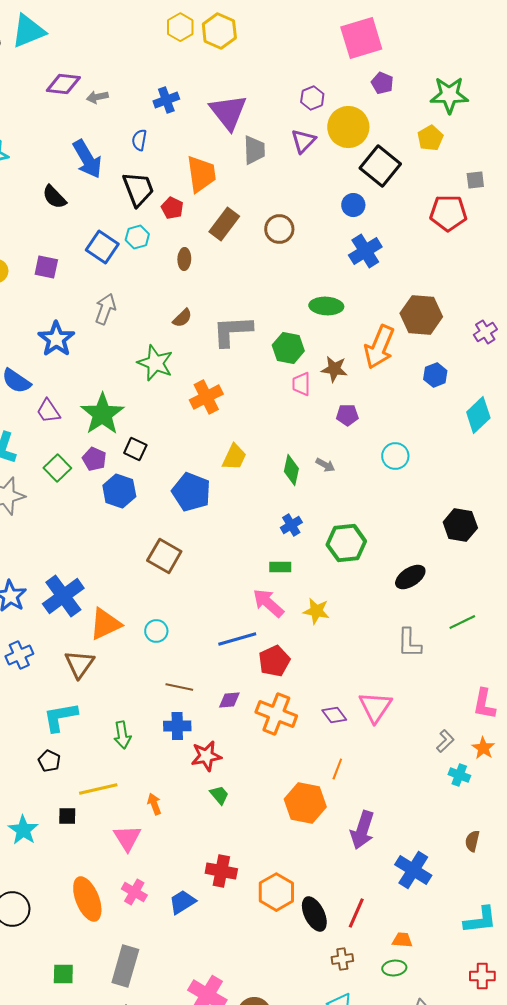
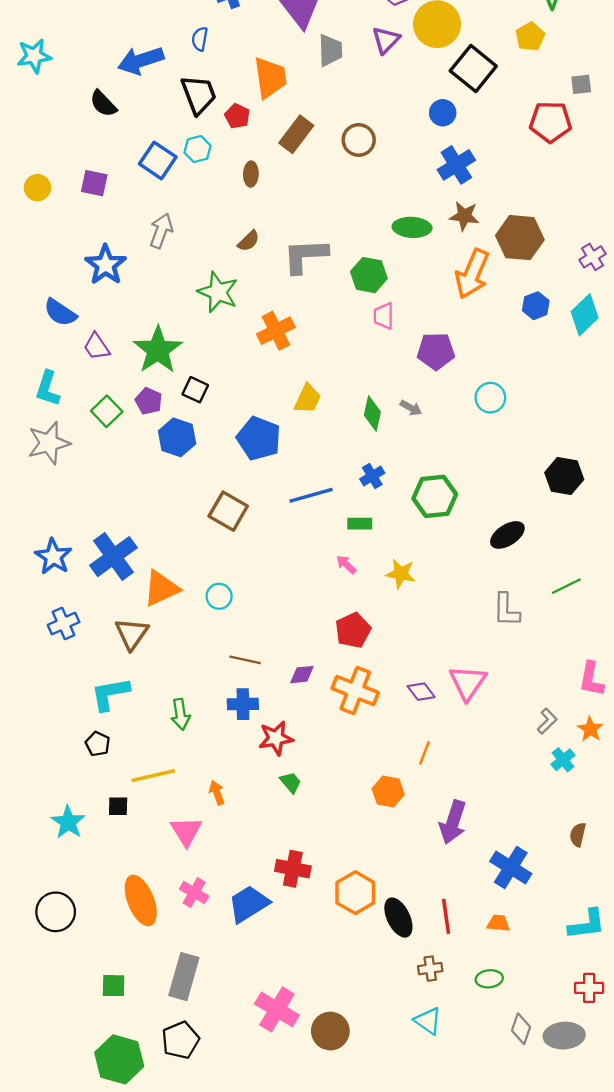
blue arrow: (87, 159) -> (141, 61), turned 102
brown star: (334, 369) -> (464, 216), moved
purple pentagon: (347, 415) -> (436, 351), size x1.5
cyan diamond: (478, 415) -> (585, 315), moved
pink arrow: (268, 603) -> (346, 564), size x0.6
blue line: (237, 639) -> (311, 495), moved
cyan cross: (459, 775) -> (563, 760), turned 30
orange hexagon: (305, 803) -> (388, 792), size x0.7
blue trapezoid: (182, 902) -> (249, 904), size x1.4
red line: (356, 913) -> (446, 916), turned -32
orange trapezoid: (402, 940) -> (498, 923), moved

